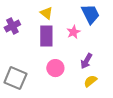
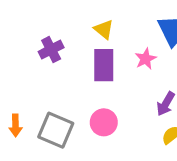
pink circle: (55, 68) -> (104, 122), moved

